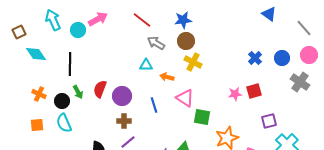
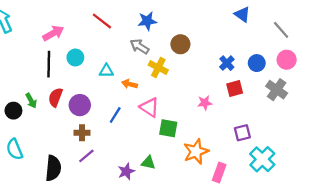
pink arrow: (98, 19) -> (53, 33), moved
cyan circle: (78, 30) -> (75, 58), moved
brown circle: (186, 41) -> (180, 44), moved
gray arrow: (156, 43) -> (140, 46), moved
black line: (70, 64) -> (49, 64), moved
red square: (254, 91) -> (235, 88), moved
blue line: (154, 105) -> (115, 115), turned 49
cyan semicircle: (64, 123) -> (15, 149), moved

